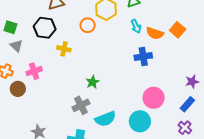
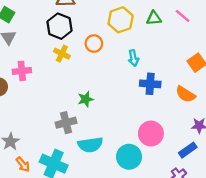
orange circle: (88, 25) -> (94, 44), moved
cyan arrow: (136, 26) -> (133, 58), moved
black hexagon: (45, 28) -> (59, 26), moved
orange semicircle: (155, 33) -> (185, 94), moved

